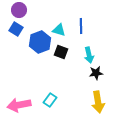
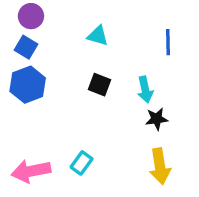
blue line: (81, 26) -> (168, 42), moved
cyan triangle: (59, 30) -> (98, 36), moved
blue hexagon: (40, 42) -> (28, 85), moved

